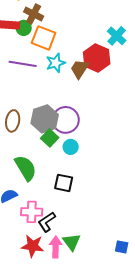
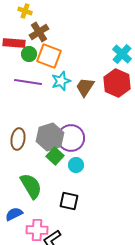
brown cross: (34, 14) -> (39, 32), turned 30
green circle: (24, 28) -> (29, 54), moved
red hexagon: (97, 58) -> (117, 83), moved

